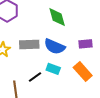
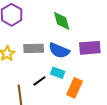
purple rectangle: (85, 44) -> (90, 48), size x1.5
orange rectangle: (83, 71) -> (75, 88), moved, turned 66

